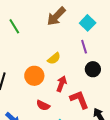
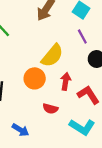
yellow semicircle: (54, 58) -> (52, 56), size x1.6

